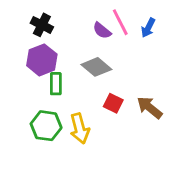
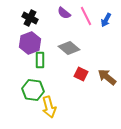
purple semicircle: (102, 31) -> (64, 13), moved
yellow arrow: (80, 128) -> (49, 107), moved

